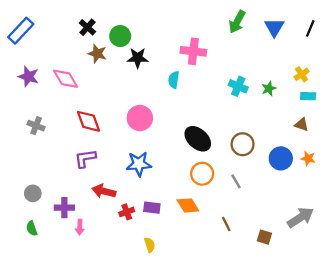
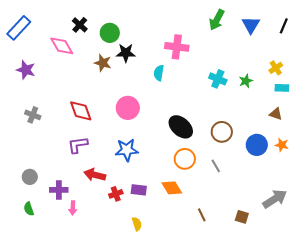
brown star: (97, 54) -> (103, 63), moved
pink diamond: (66, 79) -> (62, 46), moved
brown line: (226, 224) -> (202, 215), moved

